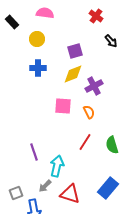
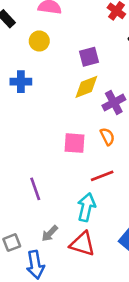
blue cross: (38, 68) -> (21, 82), moved
pink square: (63, 106) -> (75, 143), moved
red line: (85, 142) -> (102, 176), turned 36
cyan arrow: (57, 166) -> (86, 207), moved

